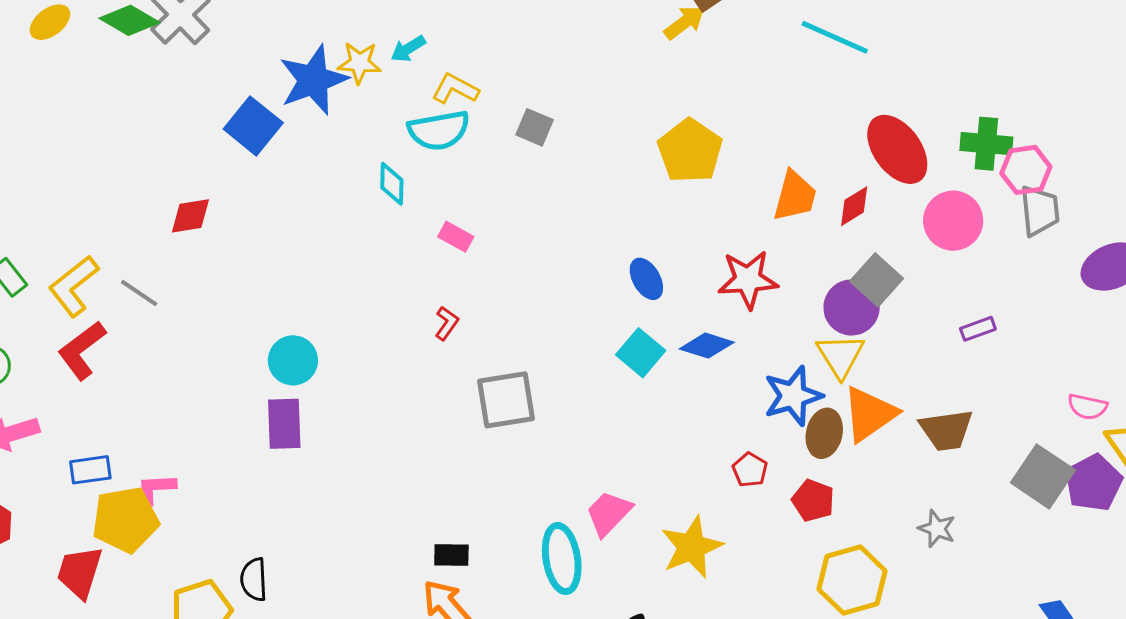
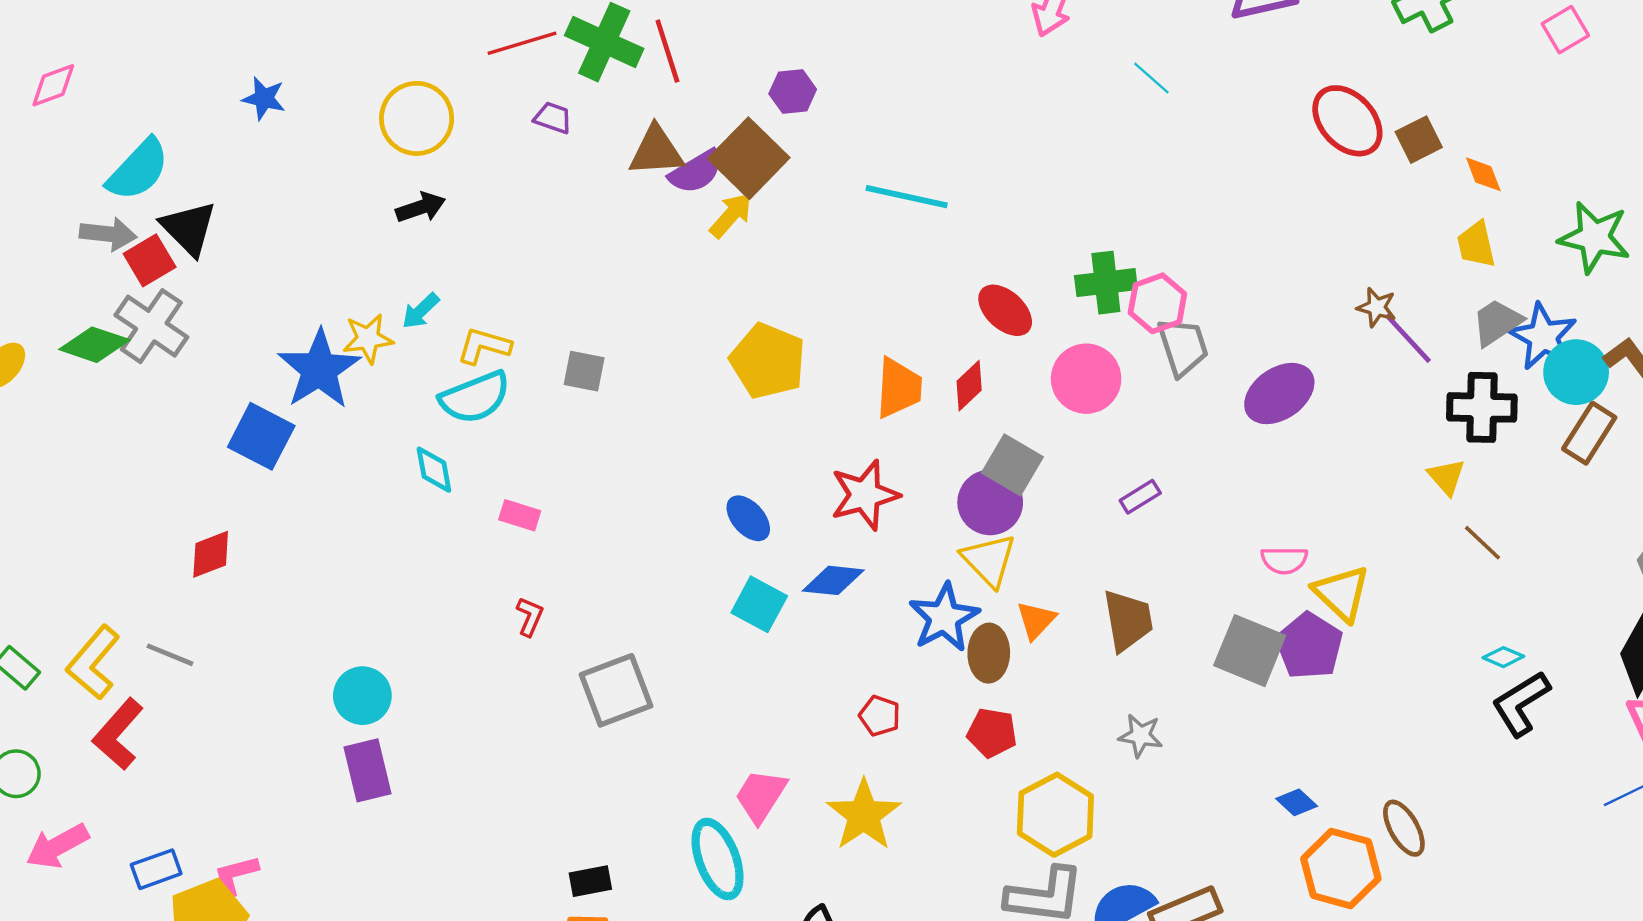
red ellipse: (897, 149) -> (1005, 310), size x0.7
orange triangle: (869, 414) -> (1036, 620), size x0.6
brown trapezoid: (946, 430) -> (1128, 620), turned -80
red pentagon: (750, 470) -> (880, 716), moved

